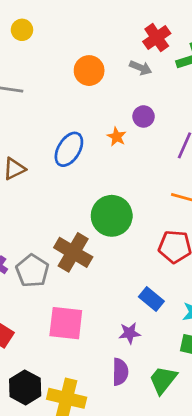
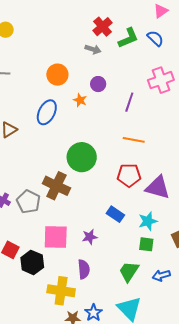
orange circle: (89, 71) -> (57, 75), moved
purple star: (130, 333) -> (90, 237), moved
purple semicircle: (120, 372) -> (84, 269), moved
black hexagon: (25, 387) -> (32, 262), moved

